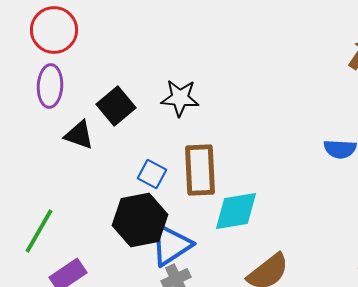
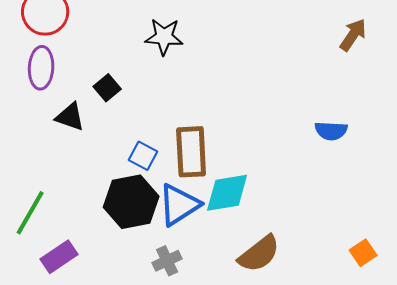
black star: (180, 98) -> (164, 37), moved
black square: (116, 106) -> (107, 88), size x0.7
blue triangle: (171, 245) -> (179, 205), moved

